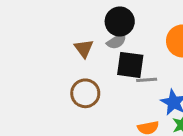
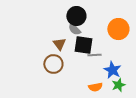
gray semicircle: (117, 41) -> (74, 29), turned 80
brown triangle: (84, 48) -> (59, 44), moved

